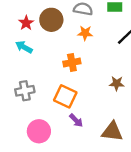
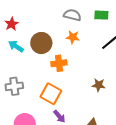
brown circle: (51, 20) -> (41, 43), moved
red star: (26, 23) -> (12, 24), moved

